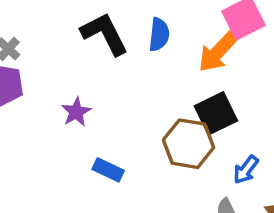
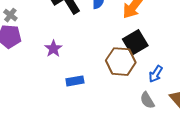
blue rectangle: (108, 170) -> (75, 81), turned -30

